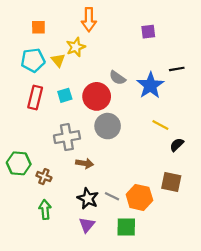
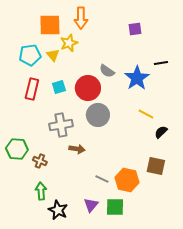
orange square: (38, 27) -> (50, 25), moved, size x1.6
black star: (88, 199) -> (58, 210), moved
purple triangle: (87, 225) -> (91, 205), moved

